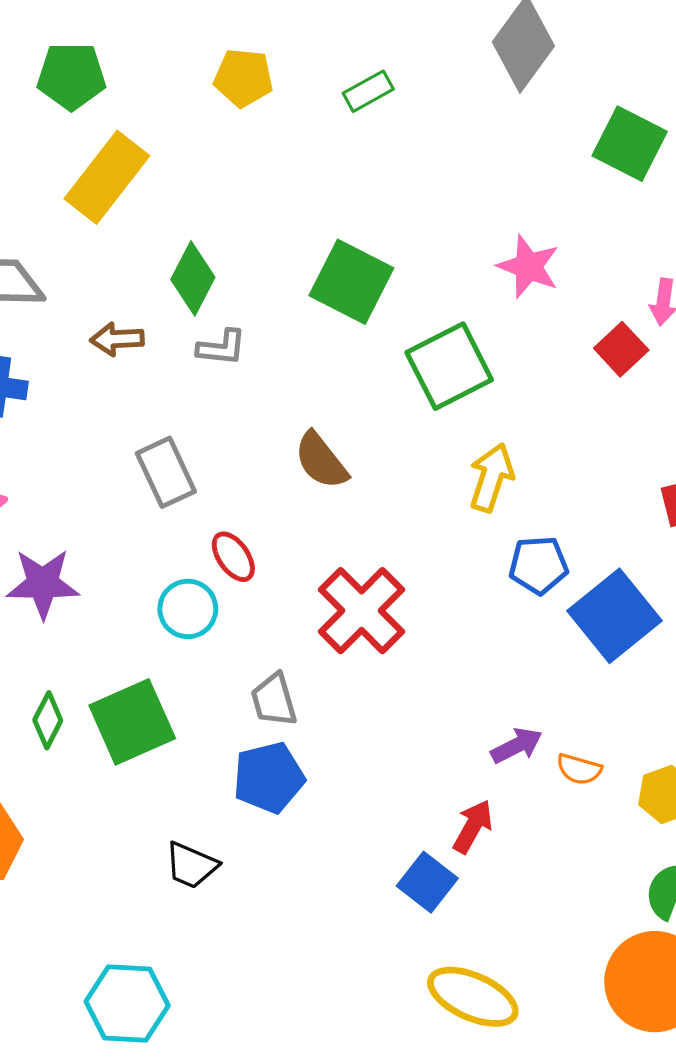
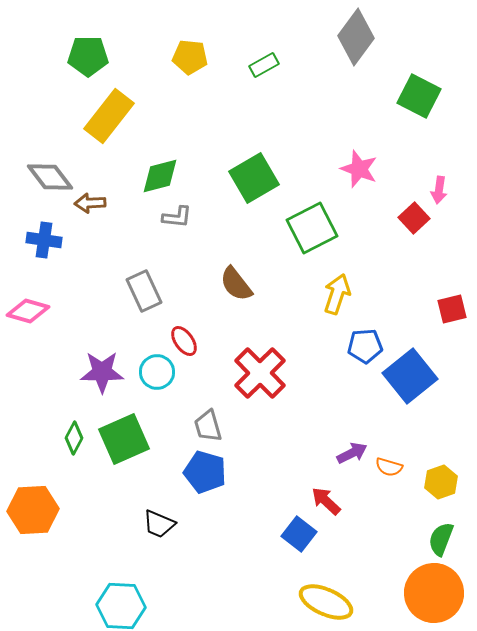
green diamond: (193, 278) -> (160, 176), turned 48
green square: (351, 282) -> (254, 178), turned 33
brown arrow: (117, 339) -> (90, 203), moved
purple star: (43, 584) -> (102, 372), moved
blue pentagon: (269, 778) -> (205, 472), turned 30
red arrow: (473, 826) -> (326, 501), turned -76

